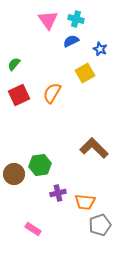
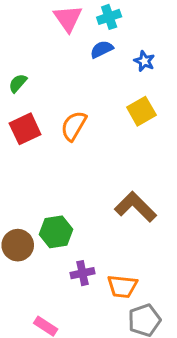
cyan cross: (76, 19) -> (109, 17), turned -35
yellow square: (85, 73) -> (141, 111), moved

